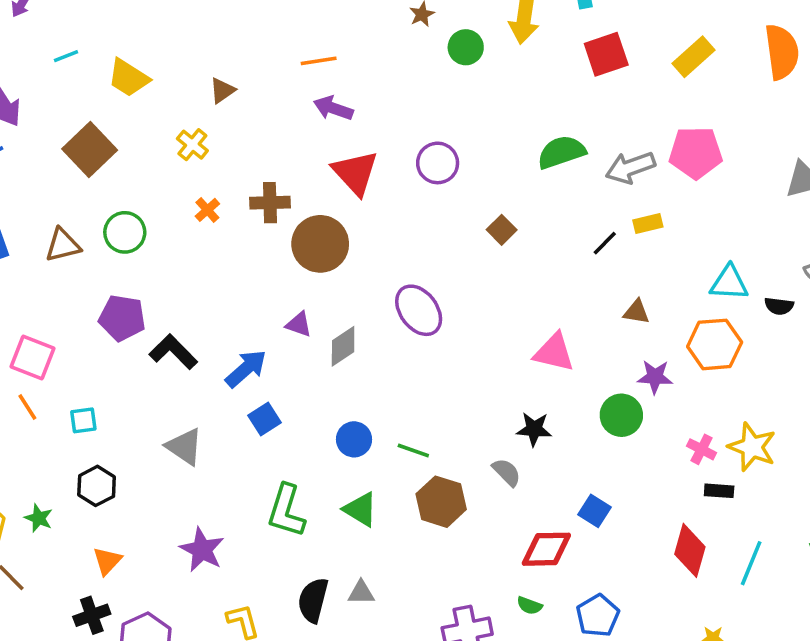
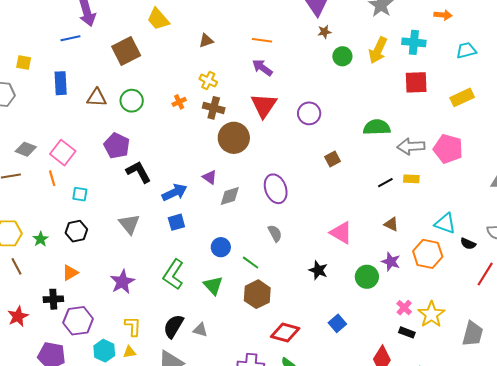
yellow cross: (192, 145) -> (208, 81), moved, turned -30
gray semicircle: (507, 472) -> (275, 233), moved
red diamond: (546, 549) -> (285, 333), moved

